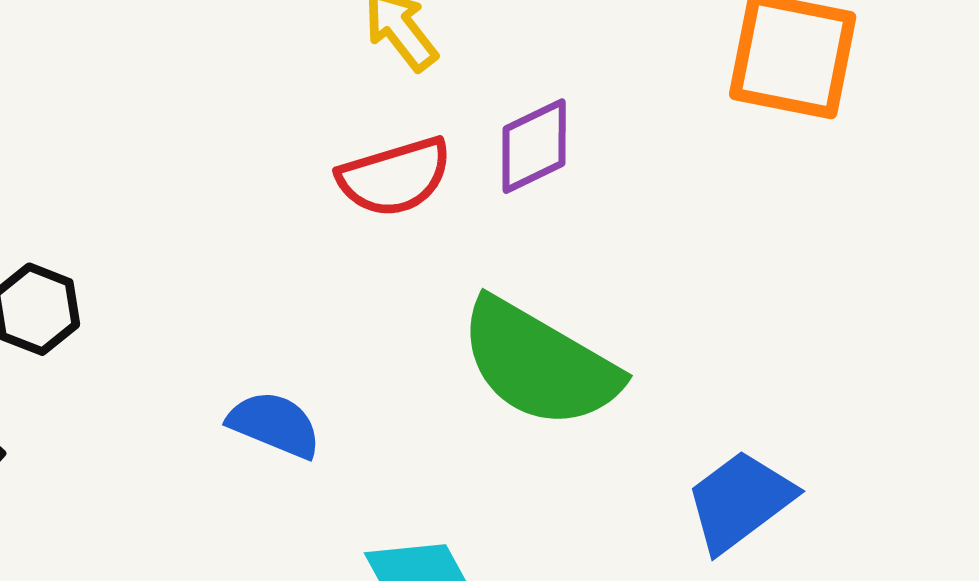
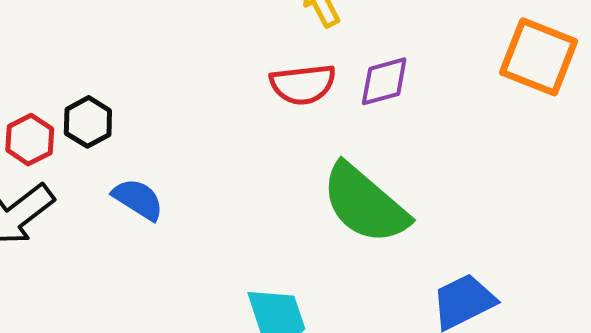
blue semicircle: (274, 424) -> (138, 199), moved

